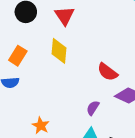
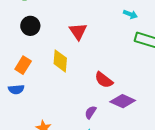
red triangle: (65, 16) -> (78, 31), moved

